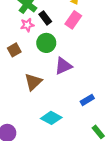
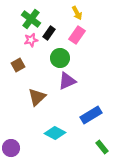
black rectangle: (45, 18) -> (49, 33), turned 72
green circle: (46, 43) -> (60, 58), moved
blue rectangle: (87, 100) -> (91, 115), size x1.5

